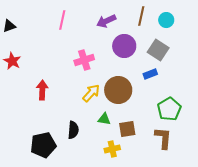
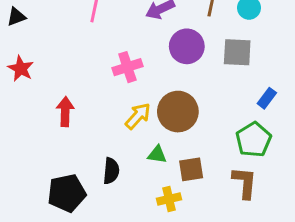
gray square: (158, 50) -> (237, 52), turned -30
blue rectangle: (150, 74) -> (267, 98), moved, turned -32

